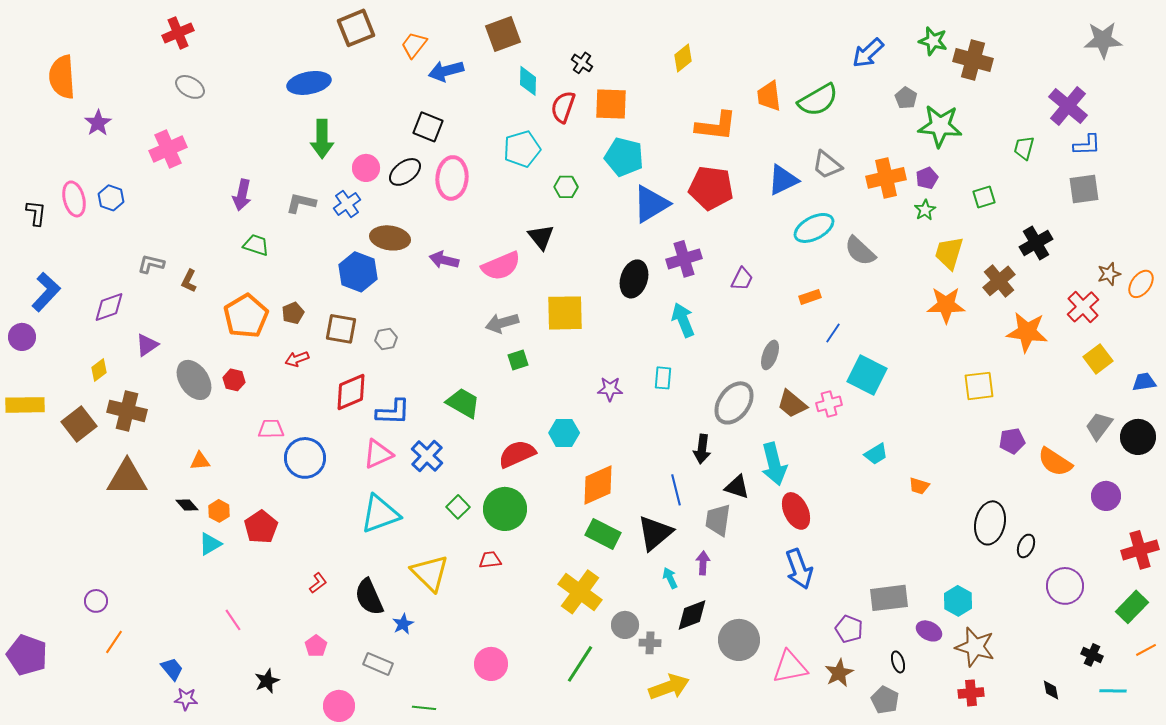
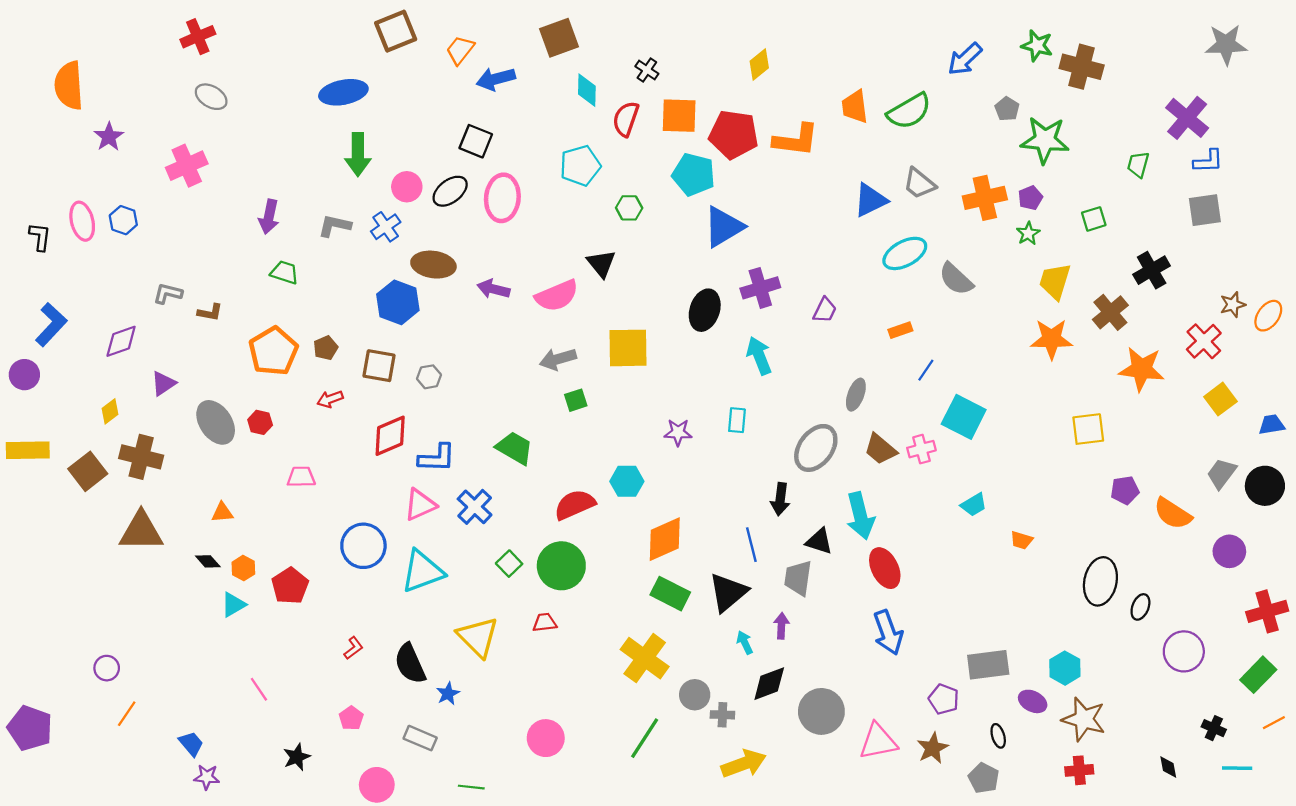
red pentagon: (711, 188) -> (734, 135), moved
brown L-shape: (189, 281) -> (210, 312), turned -105
blue circle: (305, 458) -> (363, 546), moved

